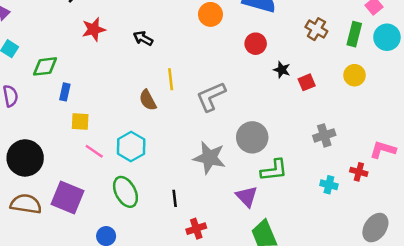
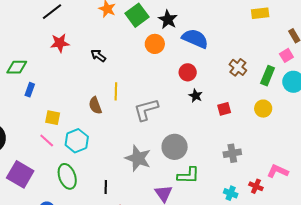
black star: (282, 70) -> (196, 96), moved
yellow square: (80, 122) -> (53, 118), moved

